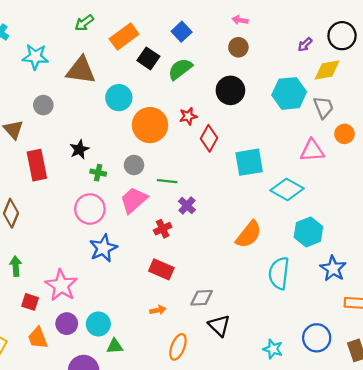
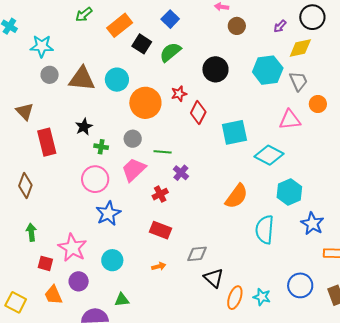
brown circle: (238, 47) -> (237, 26), moved
brown triangle: (81, 70) -> (82, 79), moved
gray circle: (43, 105) -> (50, 75), moved
cyan circle: (98, 324) -> (112, 260), moved
orange ellipse: (178, 347) -> (235, 298), moved

